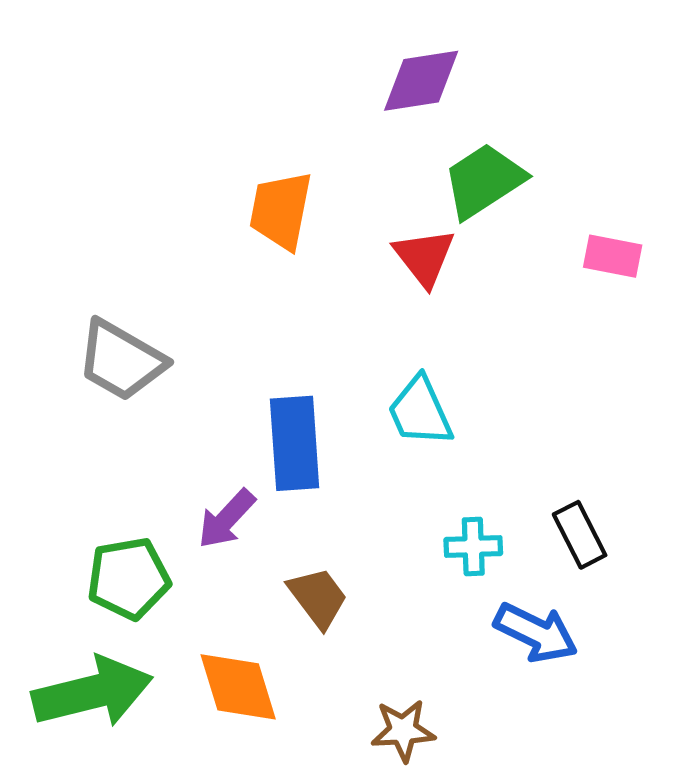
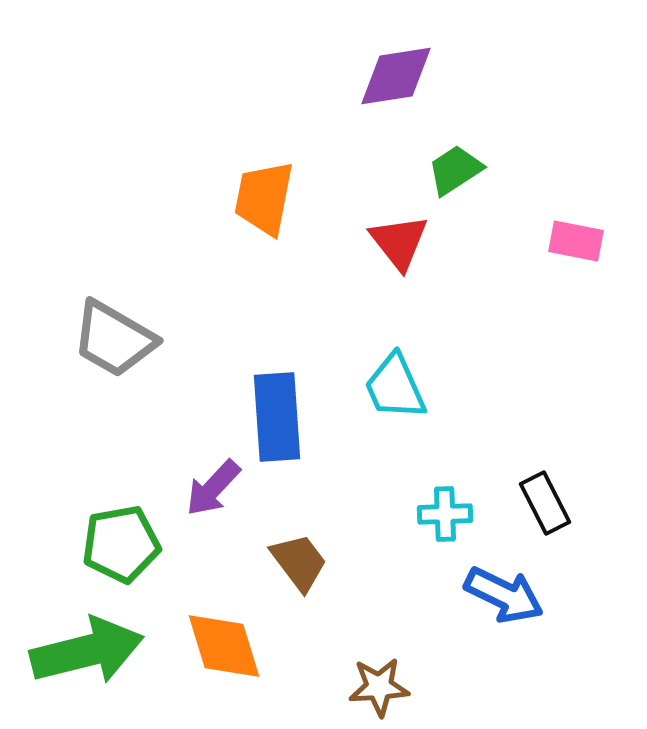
green trapezoid: (484, 181) -> (455, 170), size x0.7

